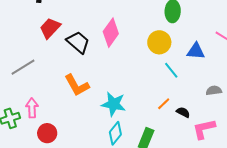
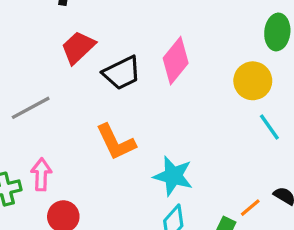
black trapezoid: (78, 42) -> (122, 73), turned 110
orange line: (164, 104) -> (250, 208), moved

